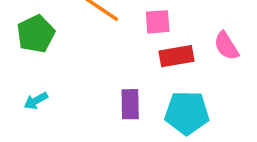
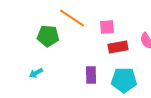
green pentagon: (36, 34) -> (48, 36), moved, turned 30

